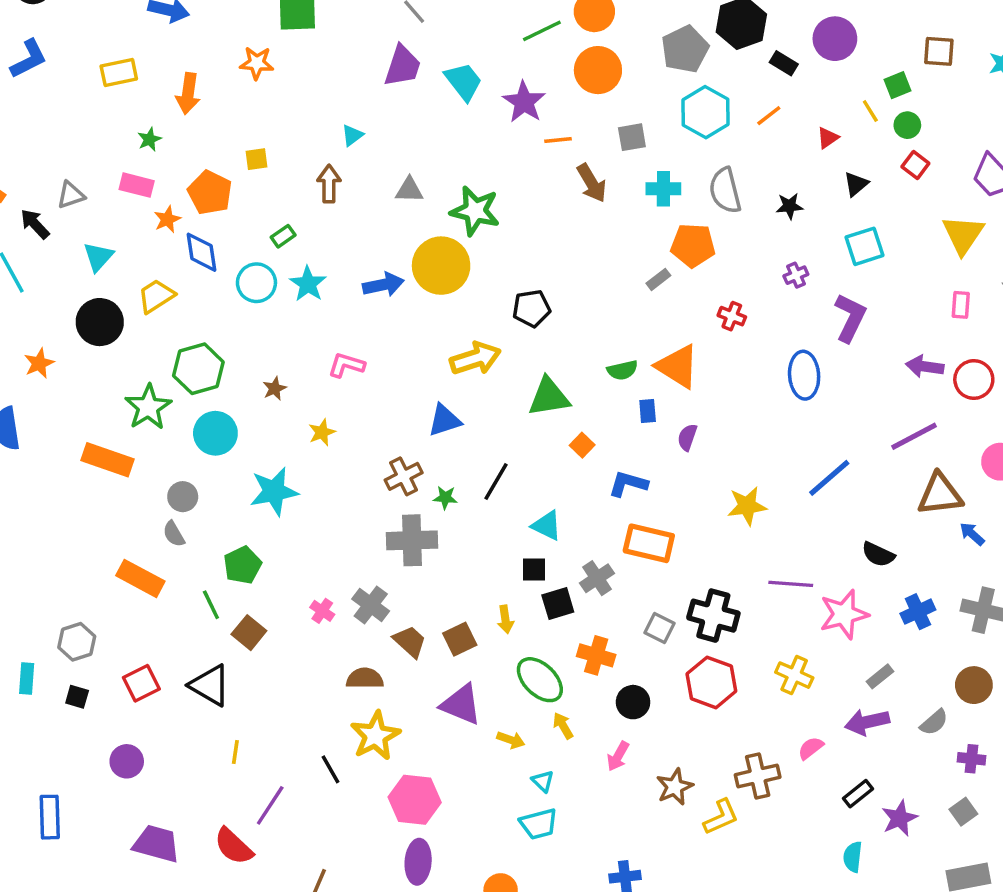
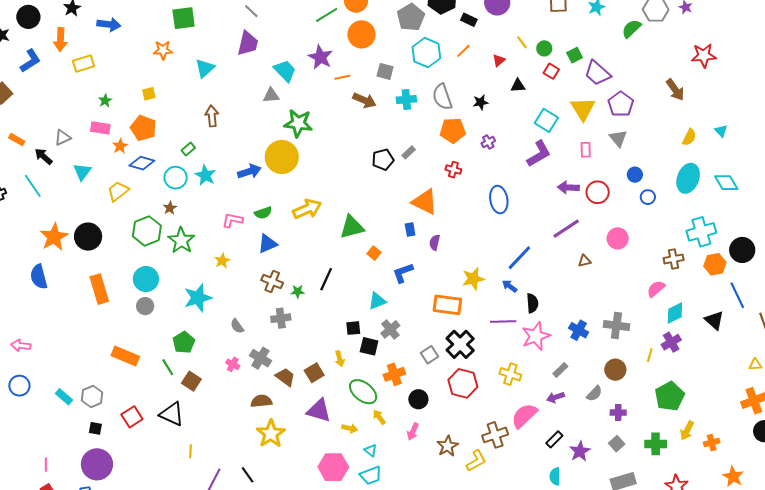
cyan trapezoid: (463, 81) -> (285, 71), moved
green square: (898, 85) -> (575, 55), moved
orange arrow: (188, 93) -> (60, 40), moved
cyan triangle: (352, 135) -> (205, 68), moved, size x1.5
gray square: (632, 137) -> (385, 71), turned 30
yellow square: (257, 159) -> (149, 94), moved
brown arrow: (592, 183) -> (364, 100), turned -30
black triangle: (856, 184) -> (518, 86), turned 42
gray triangle: (409, 190) -> (271, 95), moved
orange pentagon: (693, 245) -> (453, 131), moved
cyan square: (865, 246) -> (546, 120), moved, turned -35
blue diamond: (202, 252) -> (142, 163), turned -60
black pentagon: (531, 308) -> (383, 160), moved
purple L-shape: (850, 318) -> (539, 154), moved, turned 40
black circle: (100, 322) -> (88, 237), moved
orange star: (39, 363) -> (54, 237), size x1.6
green semicircle: (622, 370) -> (263, 213), moved
brown star: (275, 388) -> (170, 208), moved
green star: (148, 407) -> (181, 240), moved
blue triangle: (444, 420) -> (268, 244), moved
cyan circle: (215, 433) -> (146, 279), moved
orange rectangle: (107, 460) -> (99, 289), turned 60
brown cross: (404, 476) -> (272, 282), turned -35
blue L-shape: (628, 484) -> (403, 273), turned -30
brown triangle: (940, 494) -> (585, 261), size x0.5
cyan triangle: (547, 526) -> (377, 301), moved, turned -42
gray semicircle: (174, 534) -> (237, 326), moved
blue arrow: (972, 534) -> (510, 286), moved
gray cross: (412, 540) -> (281, 318), size x0.7
orange rectangle: (649, 543) -> (447, 305), moved
black semicircle: (878, 554) -> (532, 303), moved, turned -114
black square: (558, 603) -> (369, 346), turned 36
blue cross: (918, 612) -> (579, 330), turned -30
black cross: (713, 616) -> (460, 344), turned 36
gray square: (659, 628) -> (430, 355), turned 36
orange cross: (596, 655) -> (394, 374), turned -30
cyan rectangle: (27, 678) -> (64, 397), moved, turned -48
purple arrow: (867, 722) -> (555, 397), size x0.7
pink semicircle: (811, 748) -> (524, 416), size x1.8
purple circle: (127, 761) -> (97, 464), moved, size x1.6
black line: (331, 769) -> (248, 475), moved
pink hexagon: (415, 800) -> (333, 467), moved

